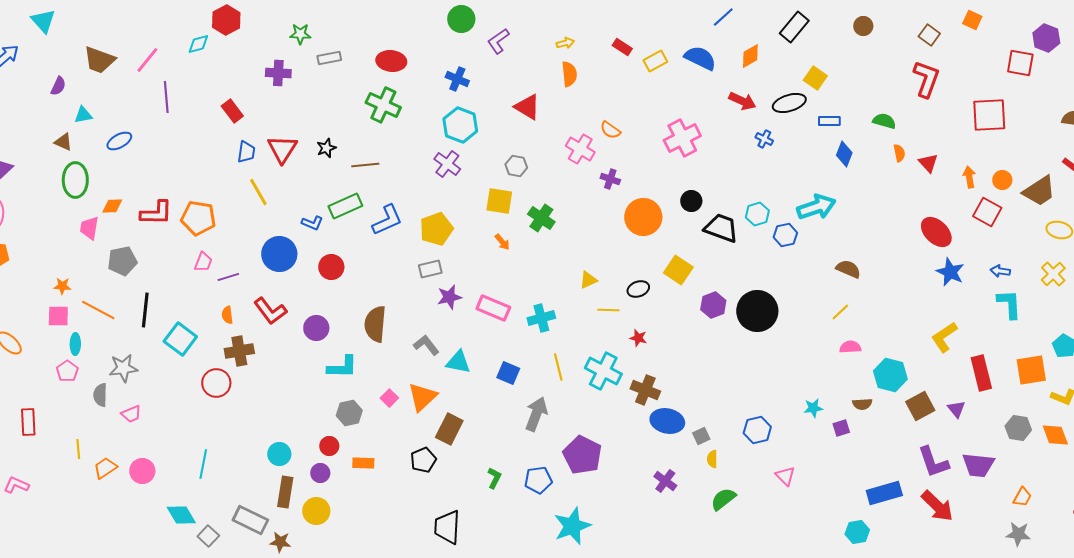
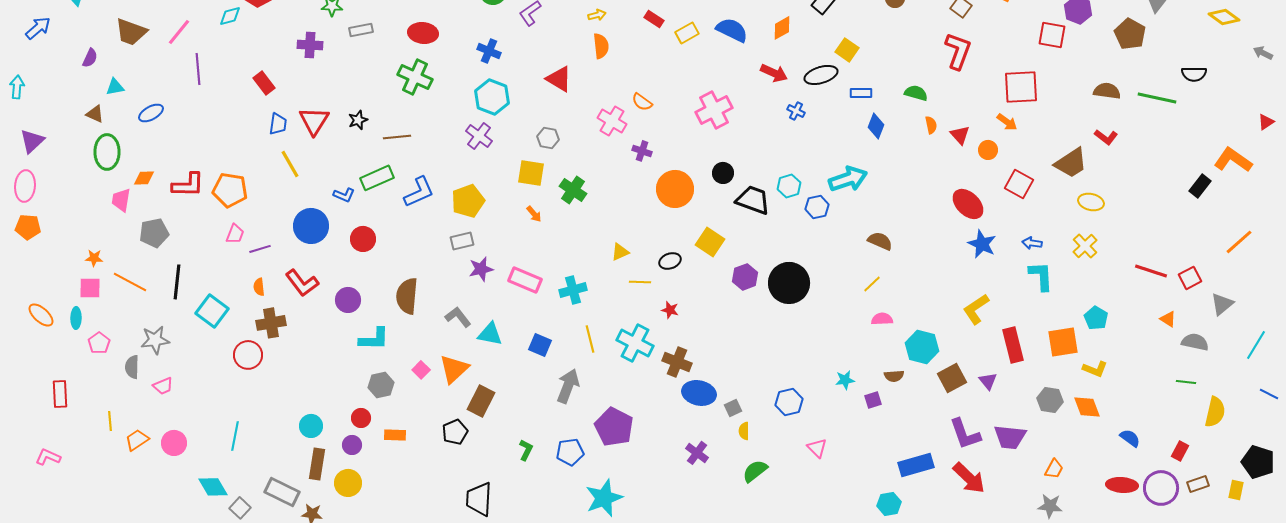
orange arrow: (969, 177) -> (1007, 122), moved, turned 135
orange circle: (1002, 180) -> (988, 150), moved
cyan ellipse: (75, 344) -> (76, 318), moved

